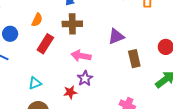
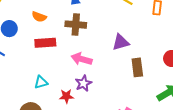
orange semicircle: (37, 20) -> (39, 17), turned 80
red rectangle: (45, 44) -> (45, 43), turned 48
cyan triangle: (35, 83) -> (41, 82), moved

